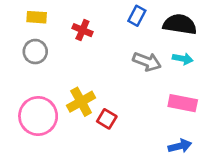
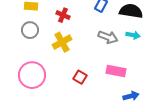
yellow cross: (81, 102) -> (62, 42), moved
pink rectangle: (183, 103) -> (116, 71), moved

